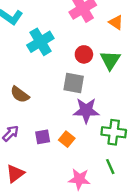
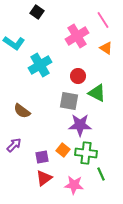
green triangle: (110, 60) -> (97, 93), moved, turned -36
green cross: (114, 132) -> (86, 153), moved
purple square: (43, 137) -> (42, 157), moved
red triangle: (15, 173) -> (44, 178), moved

